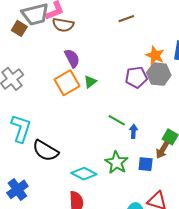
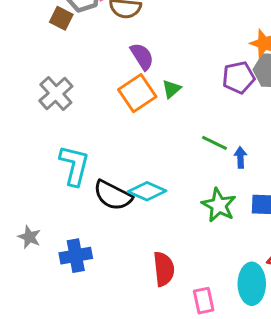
cyan diamond: (84, 174) -> (147, 191), moved
blue cross: (17, 189) -> (76, 256), turned 30

